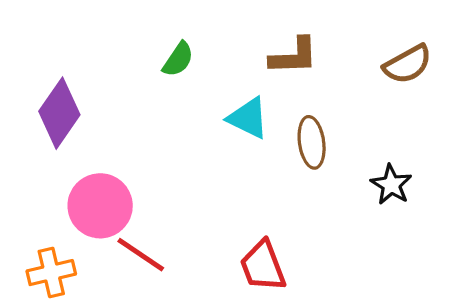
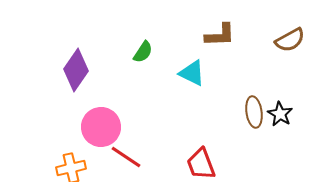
green semicircle: (178, 59) -> (143, 52), moved
brown ellipse: (312, 142) -> (254, 112), moved

